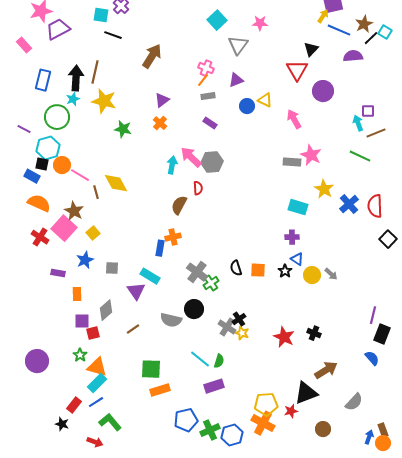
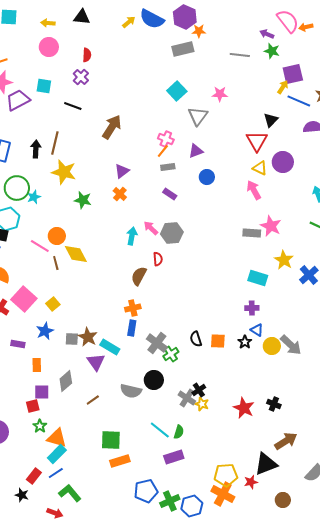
cyan square: (101, 15) -> (44, 86), moved
black arrow: (76, 78) -> (36, 149), size x0.7
cyan star: (73, 99) -> (34, 197), moved
yellow triangle: (265, 100) -> (260, 168), moved
pink arrow: (191, 157) -> (151, 228), size x0.7
orange circle: (62, 165) -> (57, 236), moved
brown star: (74, 211) -> (88, 337), moved
blue rectangle: (160, 248) -> (132, 328), moved
gray arrow: (331, 274) -> (291, 345), size x1.6
red square: (93, 333) -> (33, 406), moved

